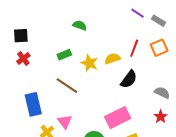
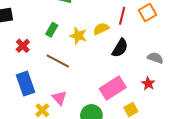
green rectangle: (64, 55) -> (52, 30), turned -32
red cross: (23, 59) -> (23, 46), moved
red star: (161, 117) -> (148, 84), moved

